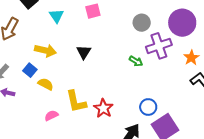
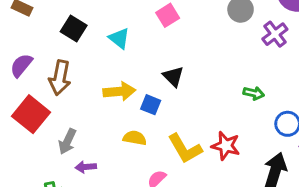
purple cross: (159, 46) -> (275, 34), size x0.7
green arrow: (136, 61) -> (254, 93), moved
blue square: (30, 70) -> (151, 105), moved

